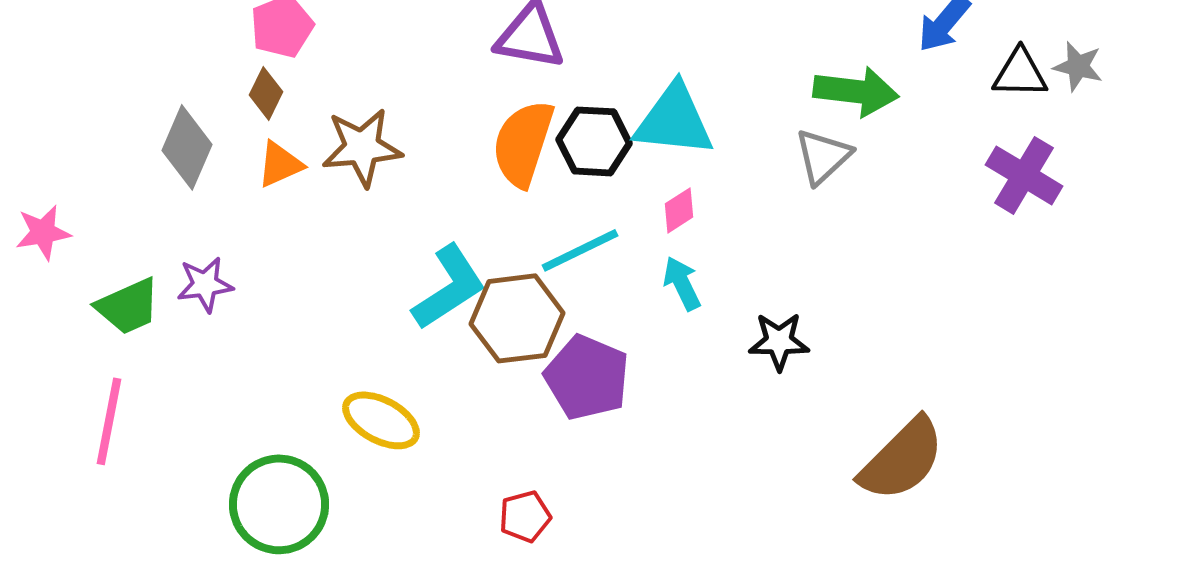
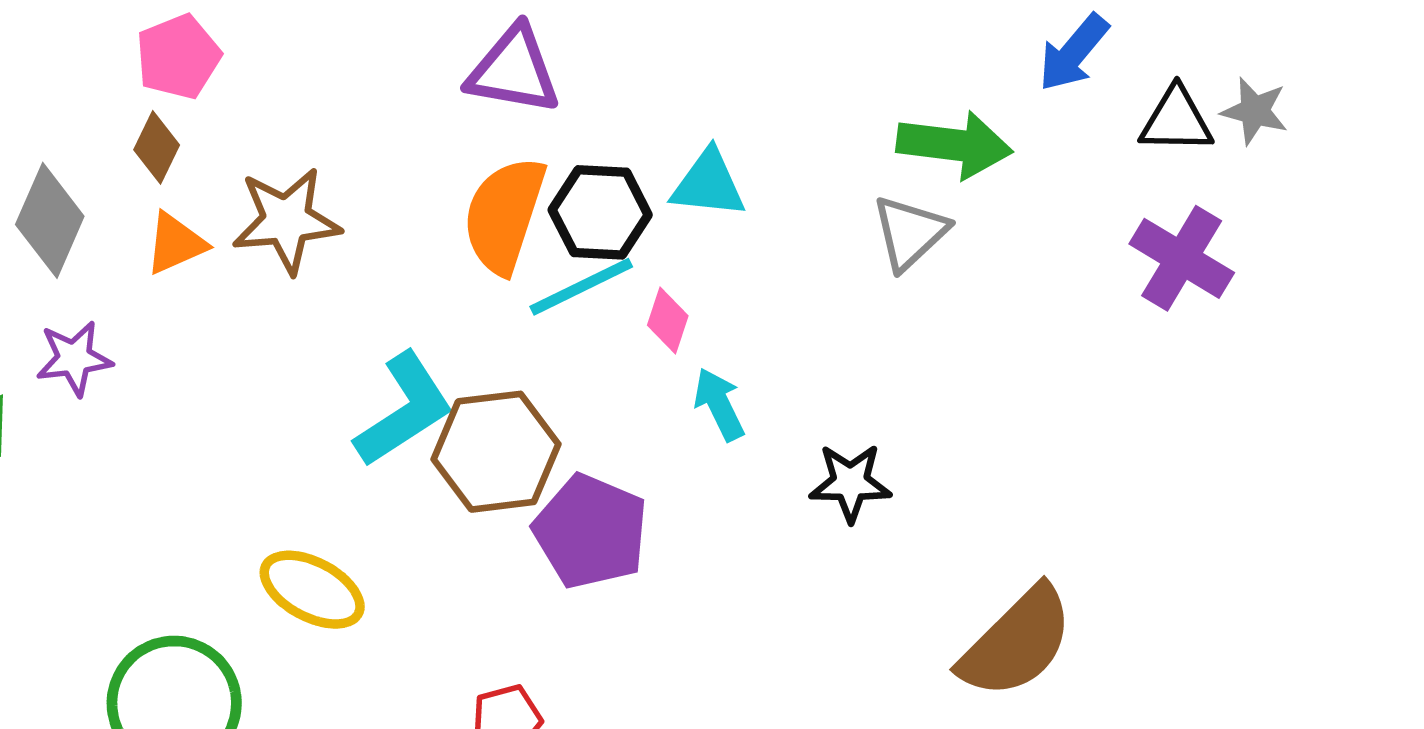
cyan triangle: (674, 120) -> (708, 184), size x0.7
pink diamond: (679, 210) -> (668, 320), moved, turned -39
cyan line: (580, 250) -> (581, 287), moved
purple star: (205, 284) -> (74, 358), moved

